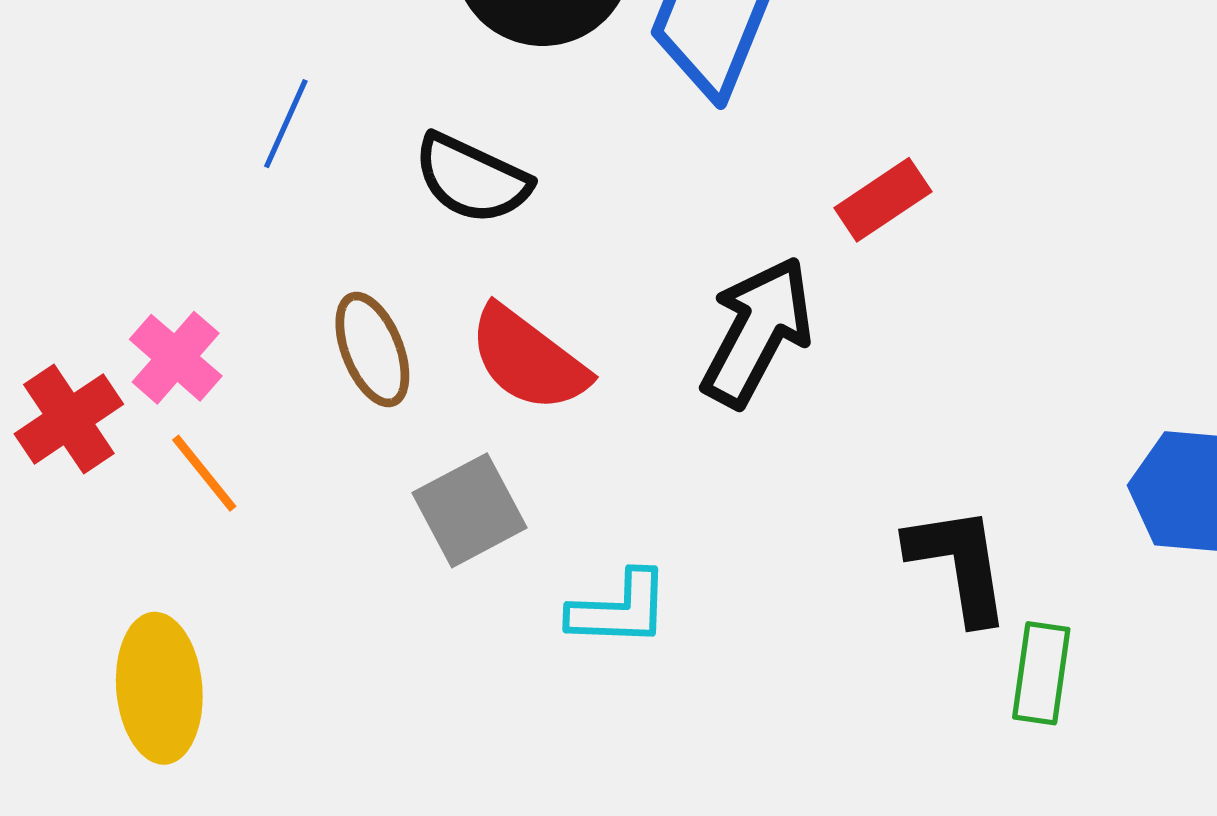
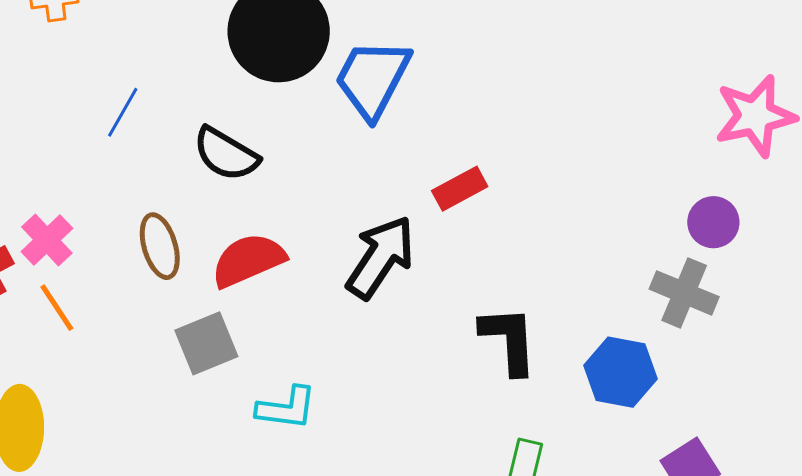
red semicircle: (528, 359) -> (248, 260), turned 114
black L-shape: (959, 564) -> (509, 340), moved

